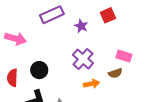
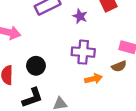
purple cross: (83, 59) -> (83, 52), turned -35

